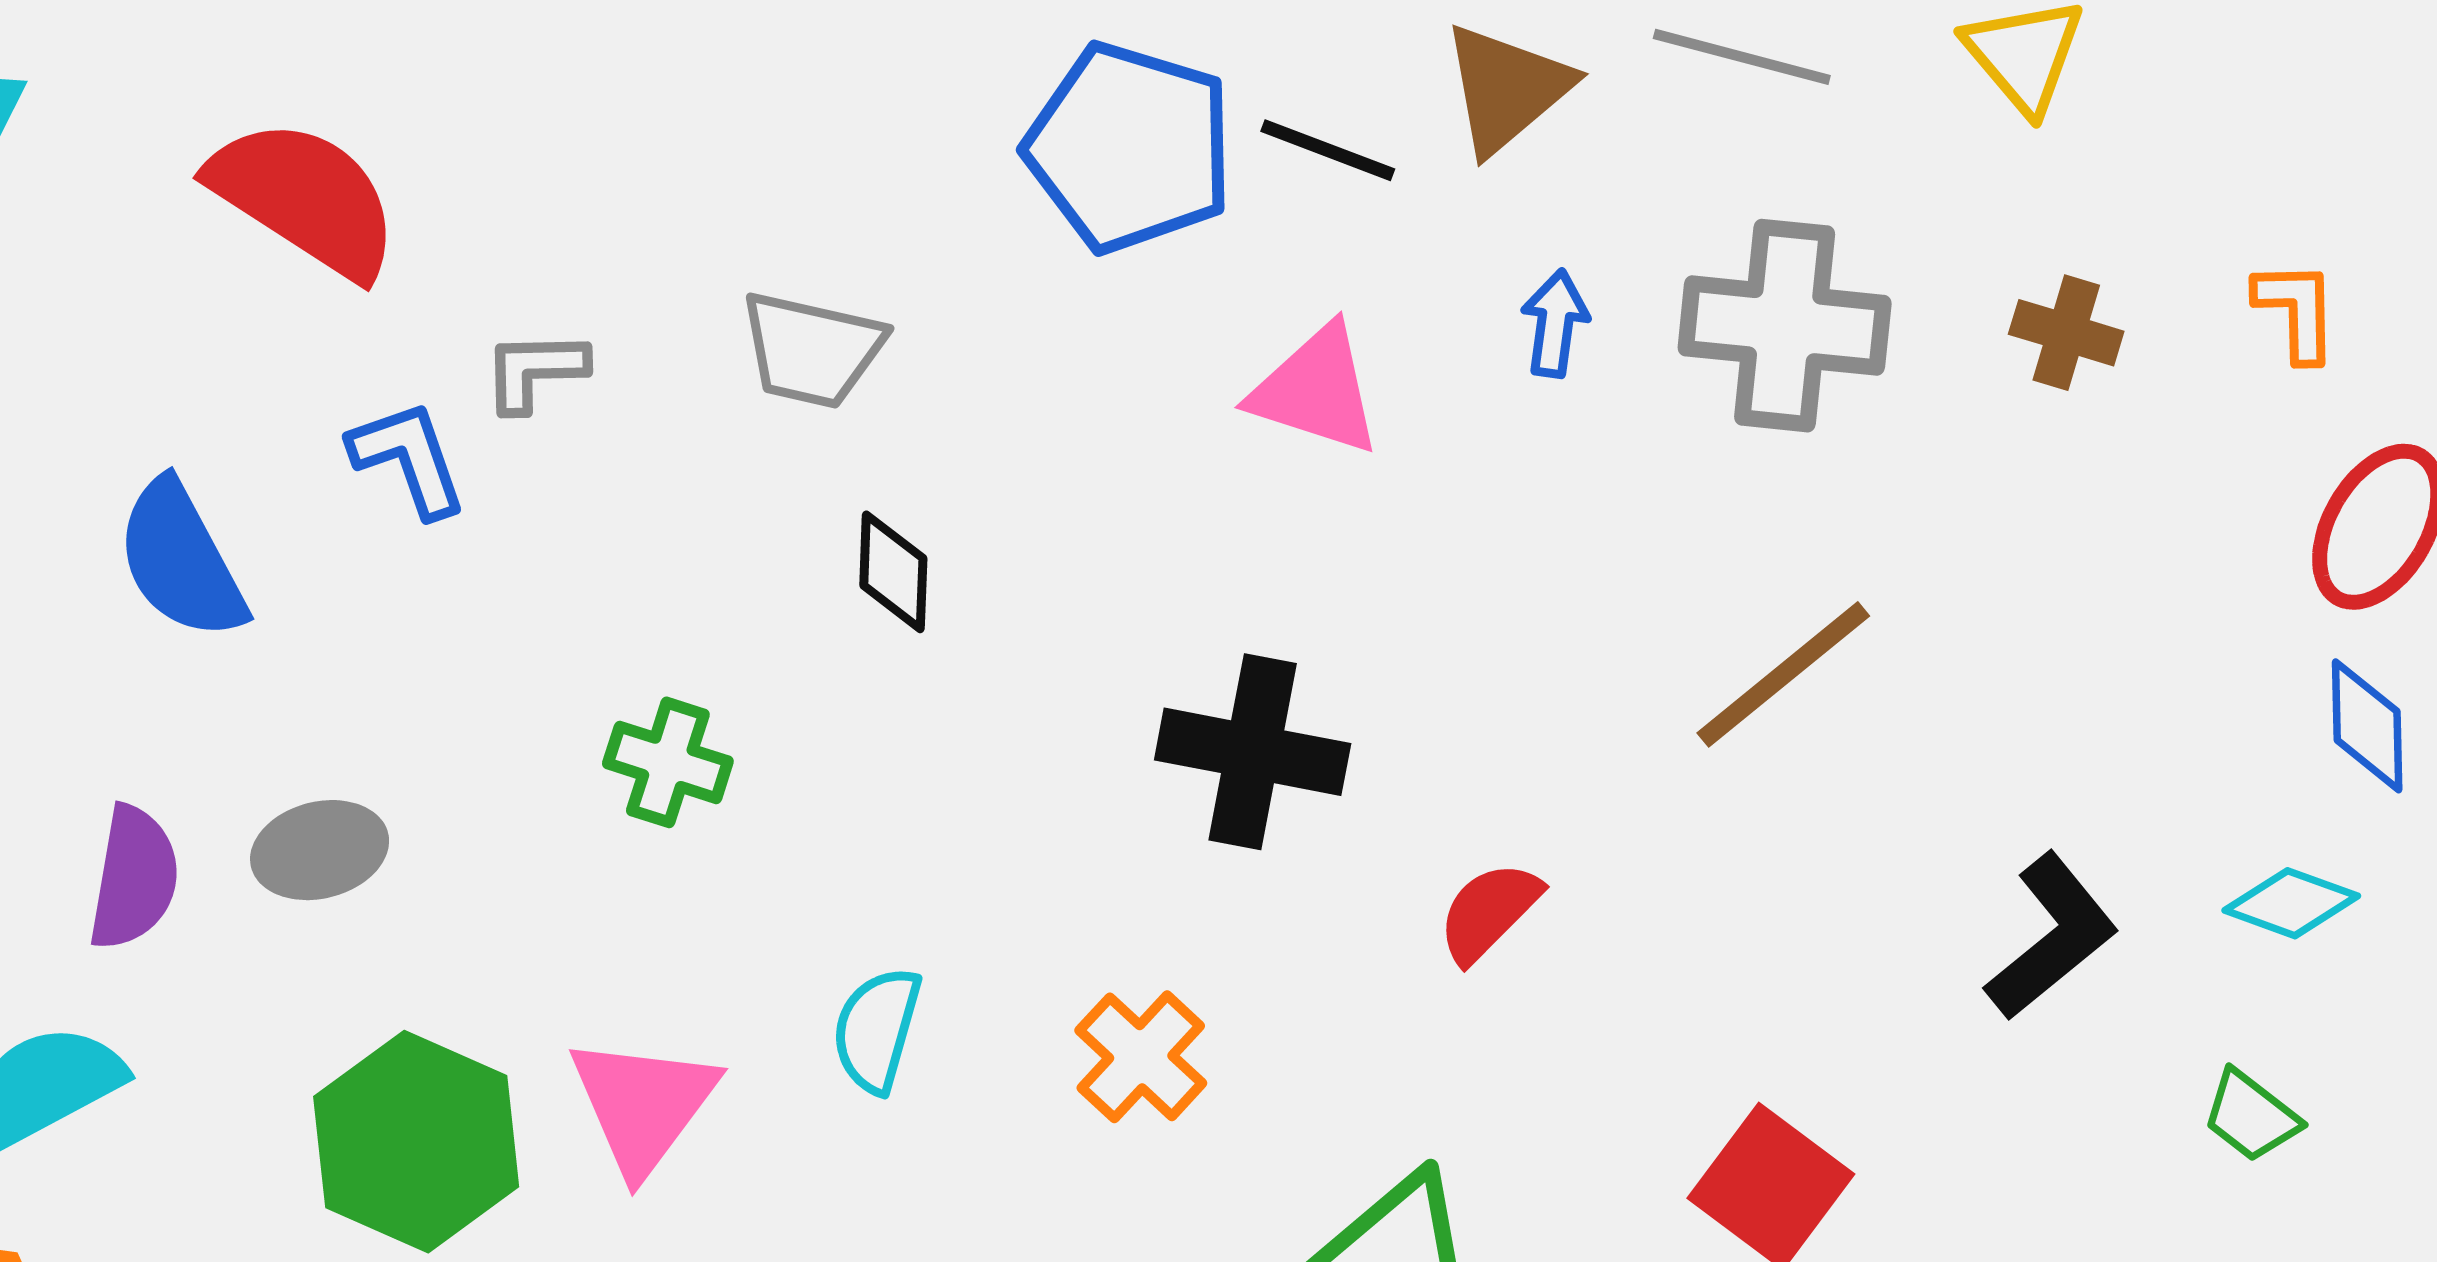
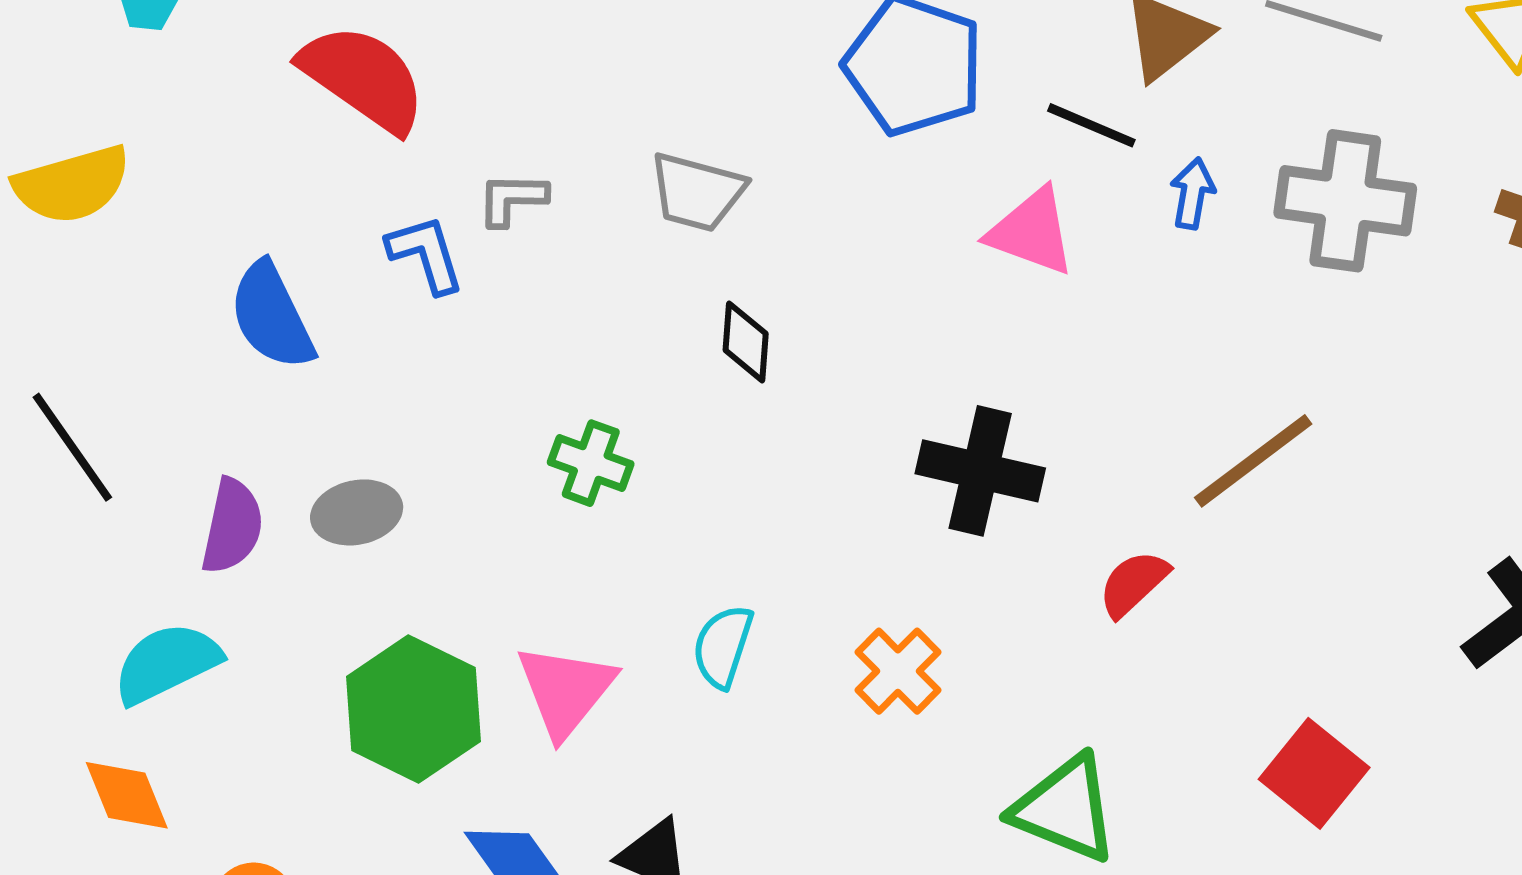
black line: (1328, 150) -> (1091, 125), moved
brown line: (1783, 674) -> (1253, 461), moved

